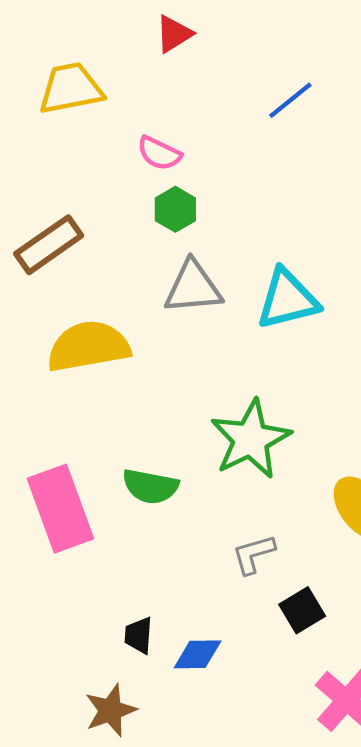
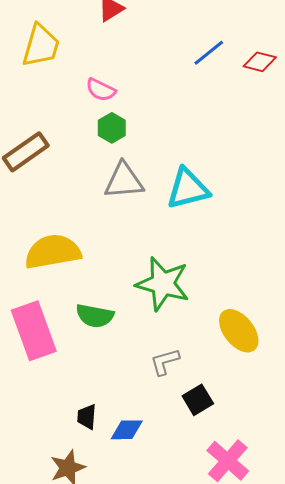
yellow trapezoid: (71, 88) -> (41, 46), turned 117
blue line: (290, 100) -> (209, 53), moved
yellow semicircle: (88, 346) -> (53, 252), moved
green star: (251, 439) -> (163, 284), turned -30

